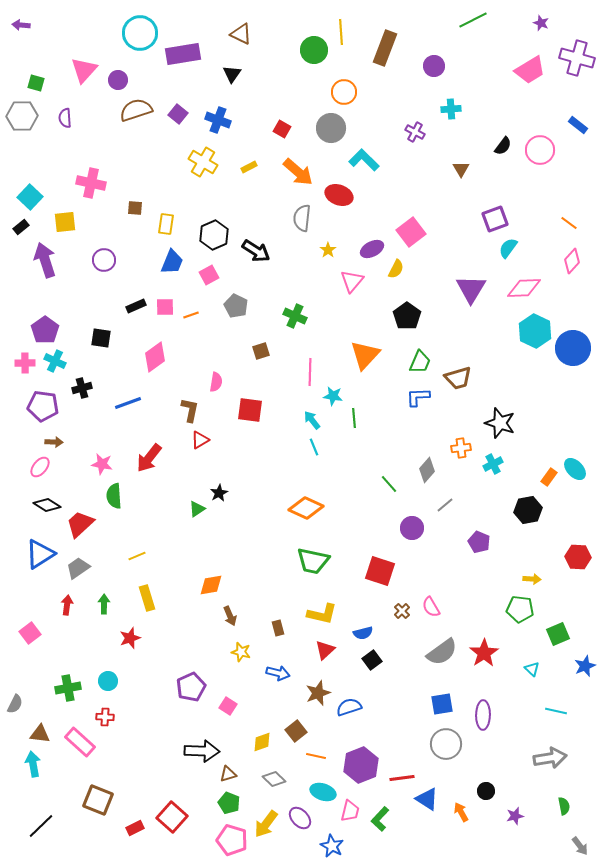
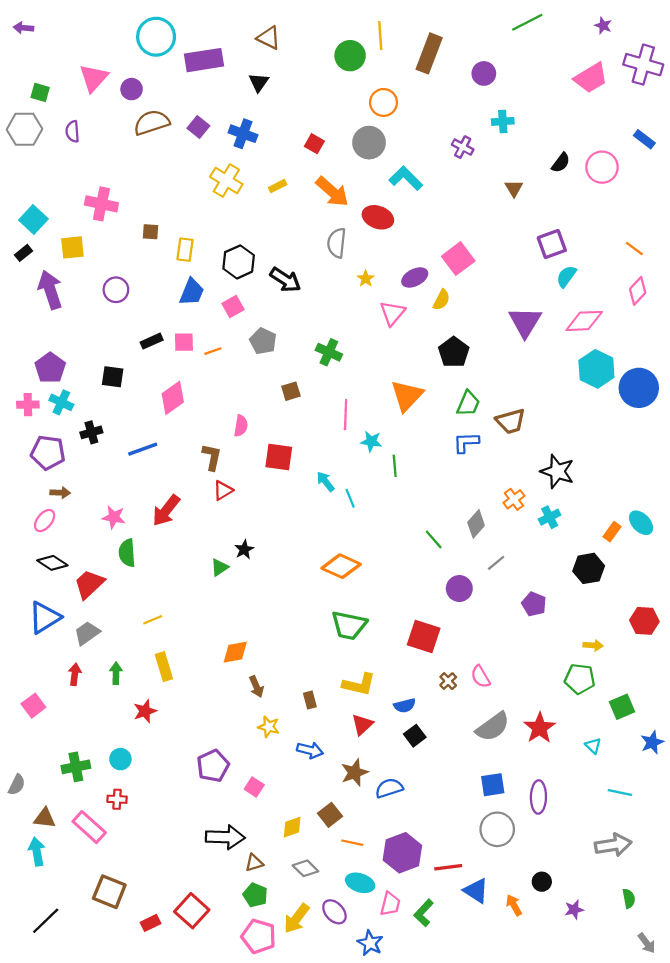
cyan arrow: (312, 420) -> (326, 482), moved
orange cross: (461, 448) -> (514, 499), turned -30

